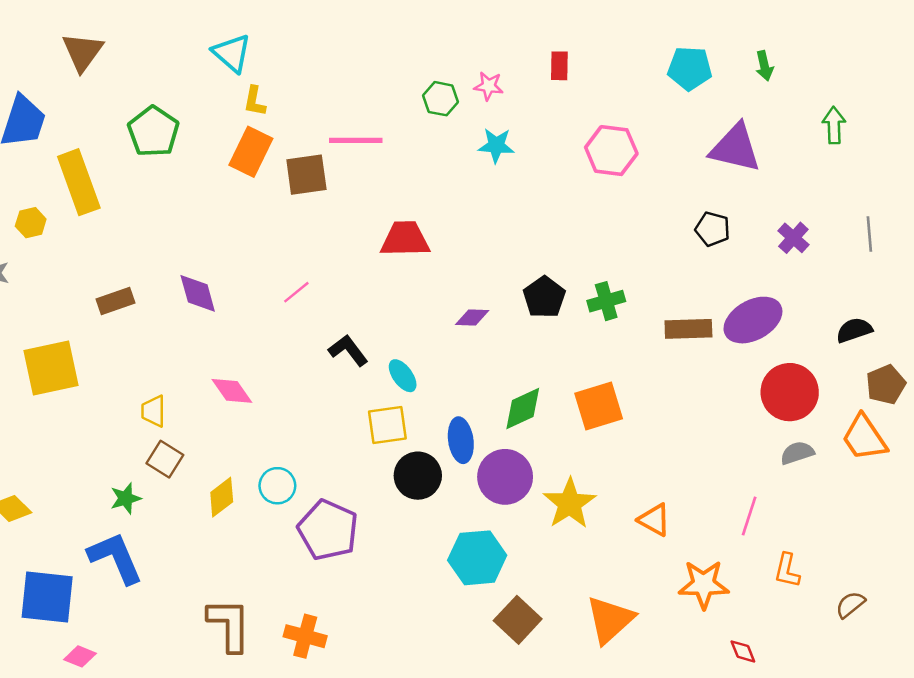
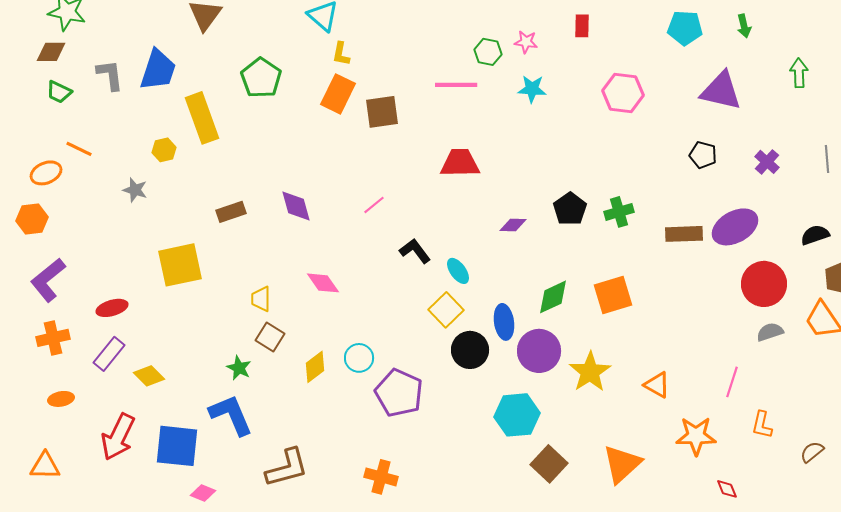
pink line: (356, 140) -> (456, 85), moved
yellow square: (387, 425) -> (446, 310), turned -36
green star: (126, 498) -> (239, 368), turned -30
brown L-shape: (229, 625) -> (287, 468), moved, turned 75

